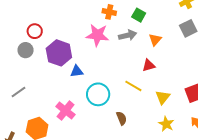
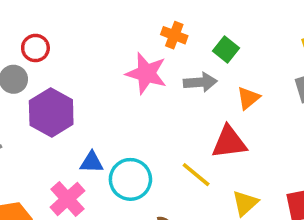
purple hexagon: (59, 53) -> (51, 113), moved
red triangle: (149, 65) -> (229, 142), size x1.5
blue triangle: (77, 71) -> (92, 162), moved

